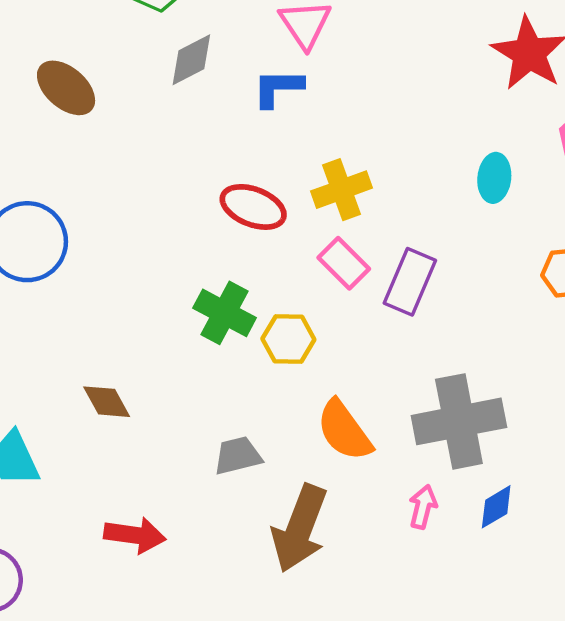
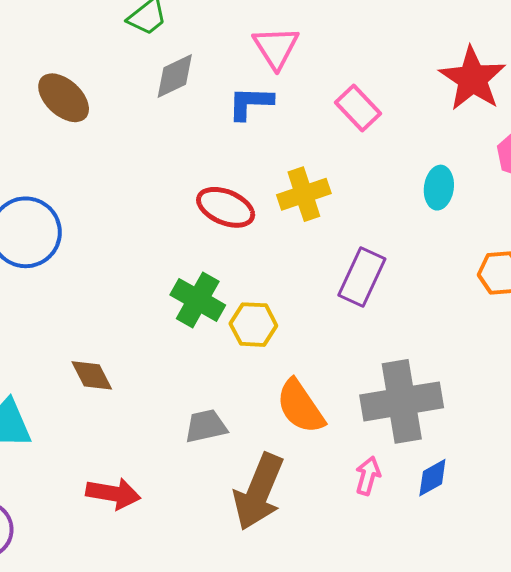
pink rectangle: (344, 263) -> (358, 108), moved

